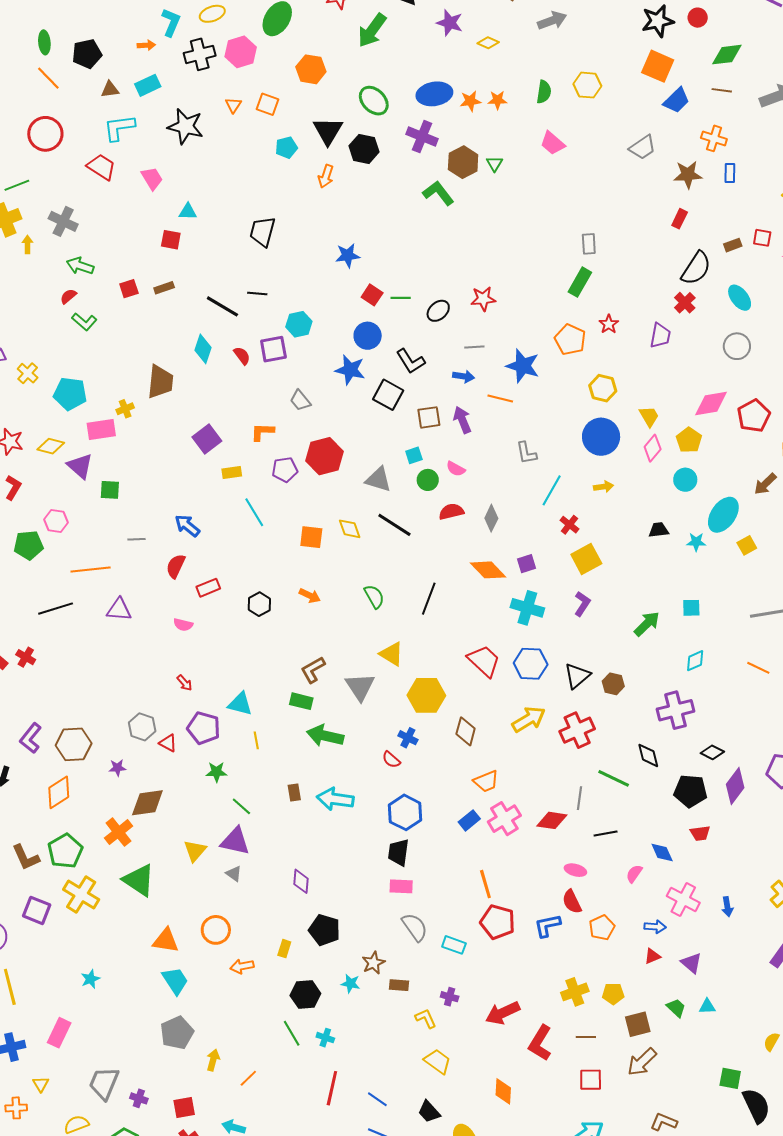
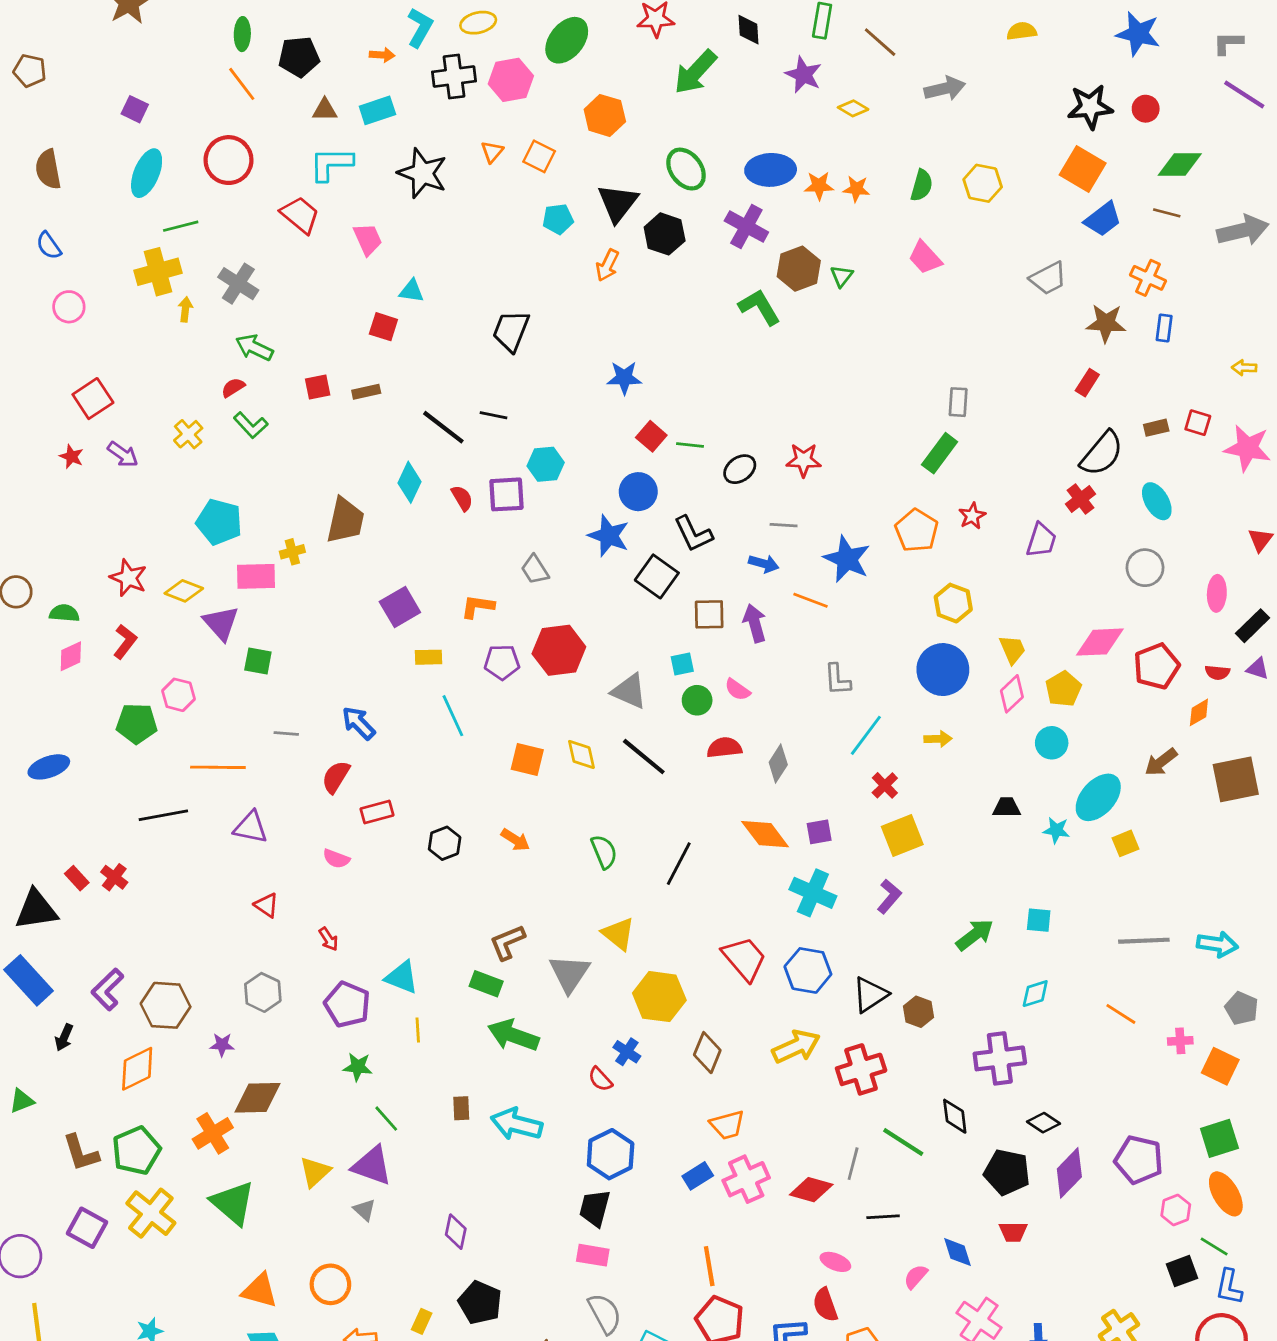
yellow cross: (28, 373) -> (188, 434), moved
red triangle: (168, 743) -> (266, 905), moved

